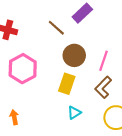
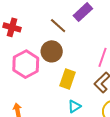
brown circle: (74, 55) -> (52, 51), moved

